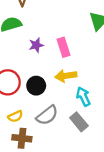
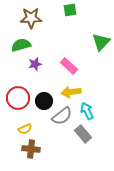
purple star: (36, 45) -> (35, 64), moved
pink rectangle: (64, 47) -> (69, 66), turned -30
gray semicircle: (47, 115) -> (62, 116), moved

